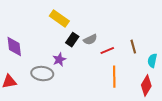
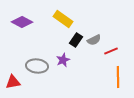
purple diamond: (14, 47) -> (22, 22), moved, turned -55
gray ellipse: (42, 74) -> (37, 66), moved

